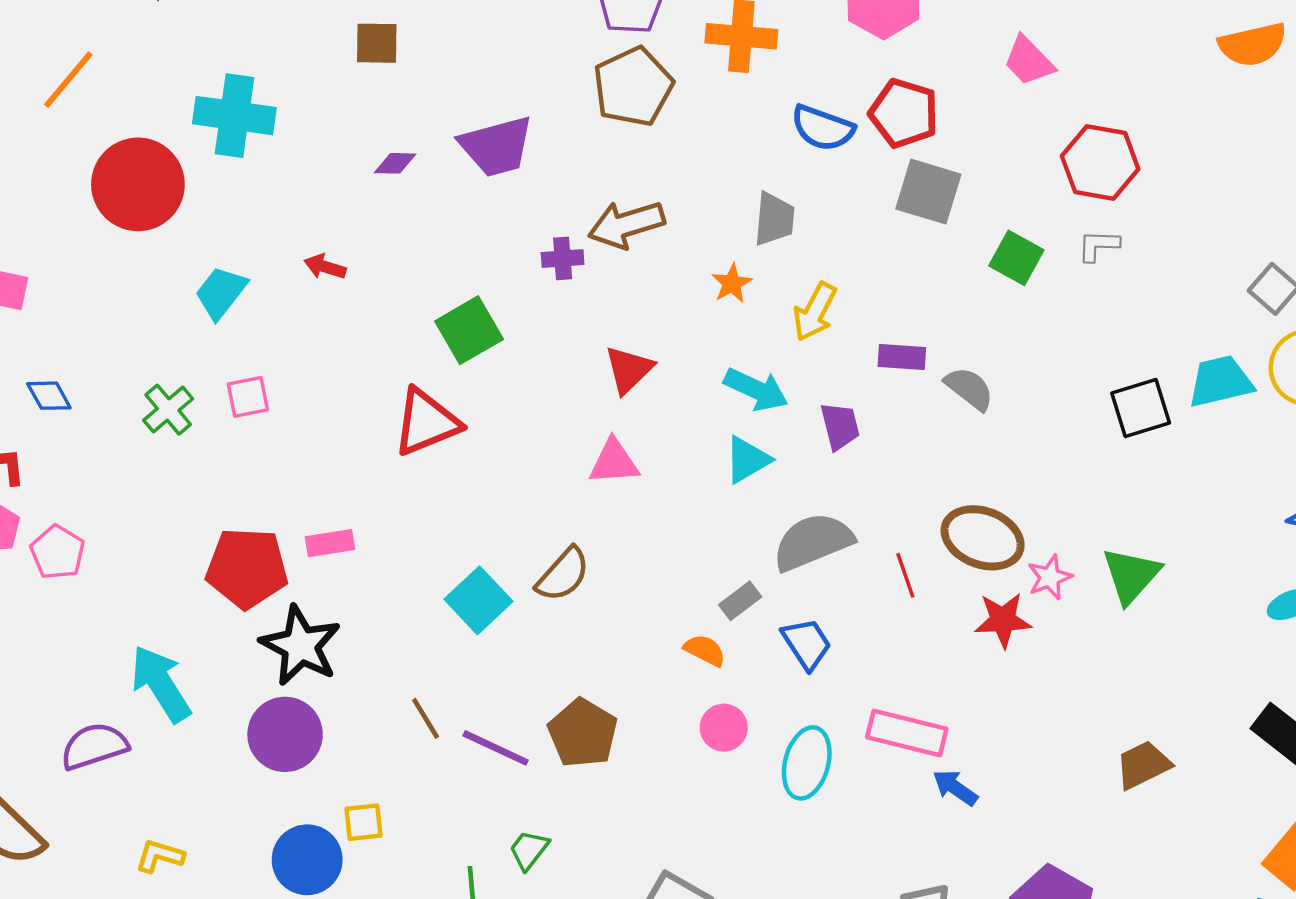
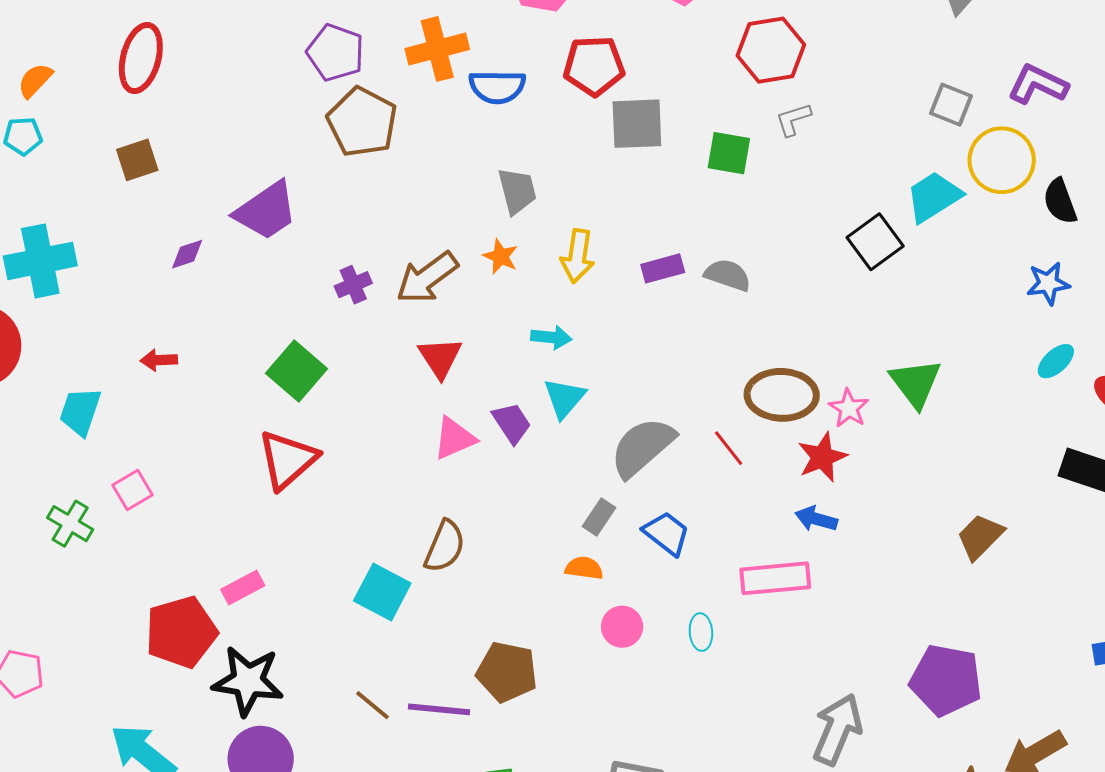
blue semicircle: (823, 128) -> (497, 87), moved
brown arrow: (626, 224) -> (427, 278), moved
cyan arrow: (756, 390) -> (551, 337), size x0.7
purple trapezoid: (840, 426) -> (512, 423), moved
cyan ellipse: (807, 763) -> (701, 632), size x0.6
blue arrow: (955, 788) -> (816, 519), moved

